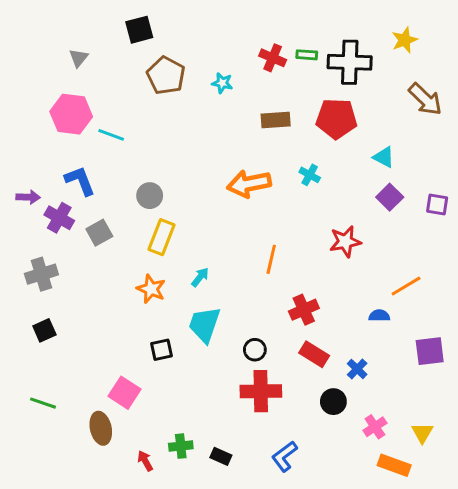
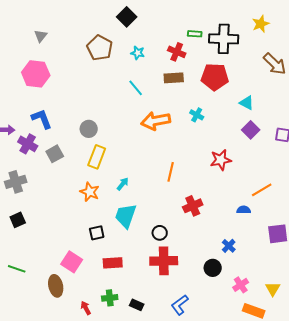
black square: (139, 30) -> (127, 17), moved, turned -30
red cross: (273, 58) -> (177, 52), moved
cyan line: (111, 135) -> (136, 88), moved, turned 30
red rectangle: (314, 354) -> (113, 263), moved, turned -36

